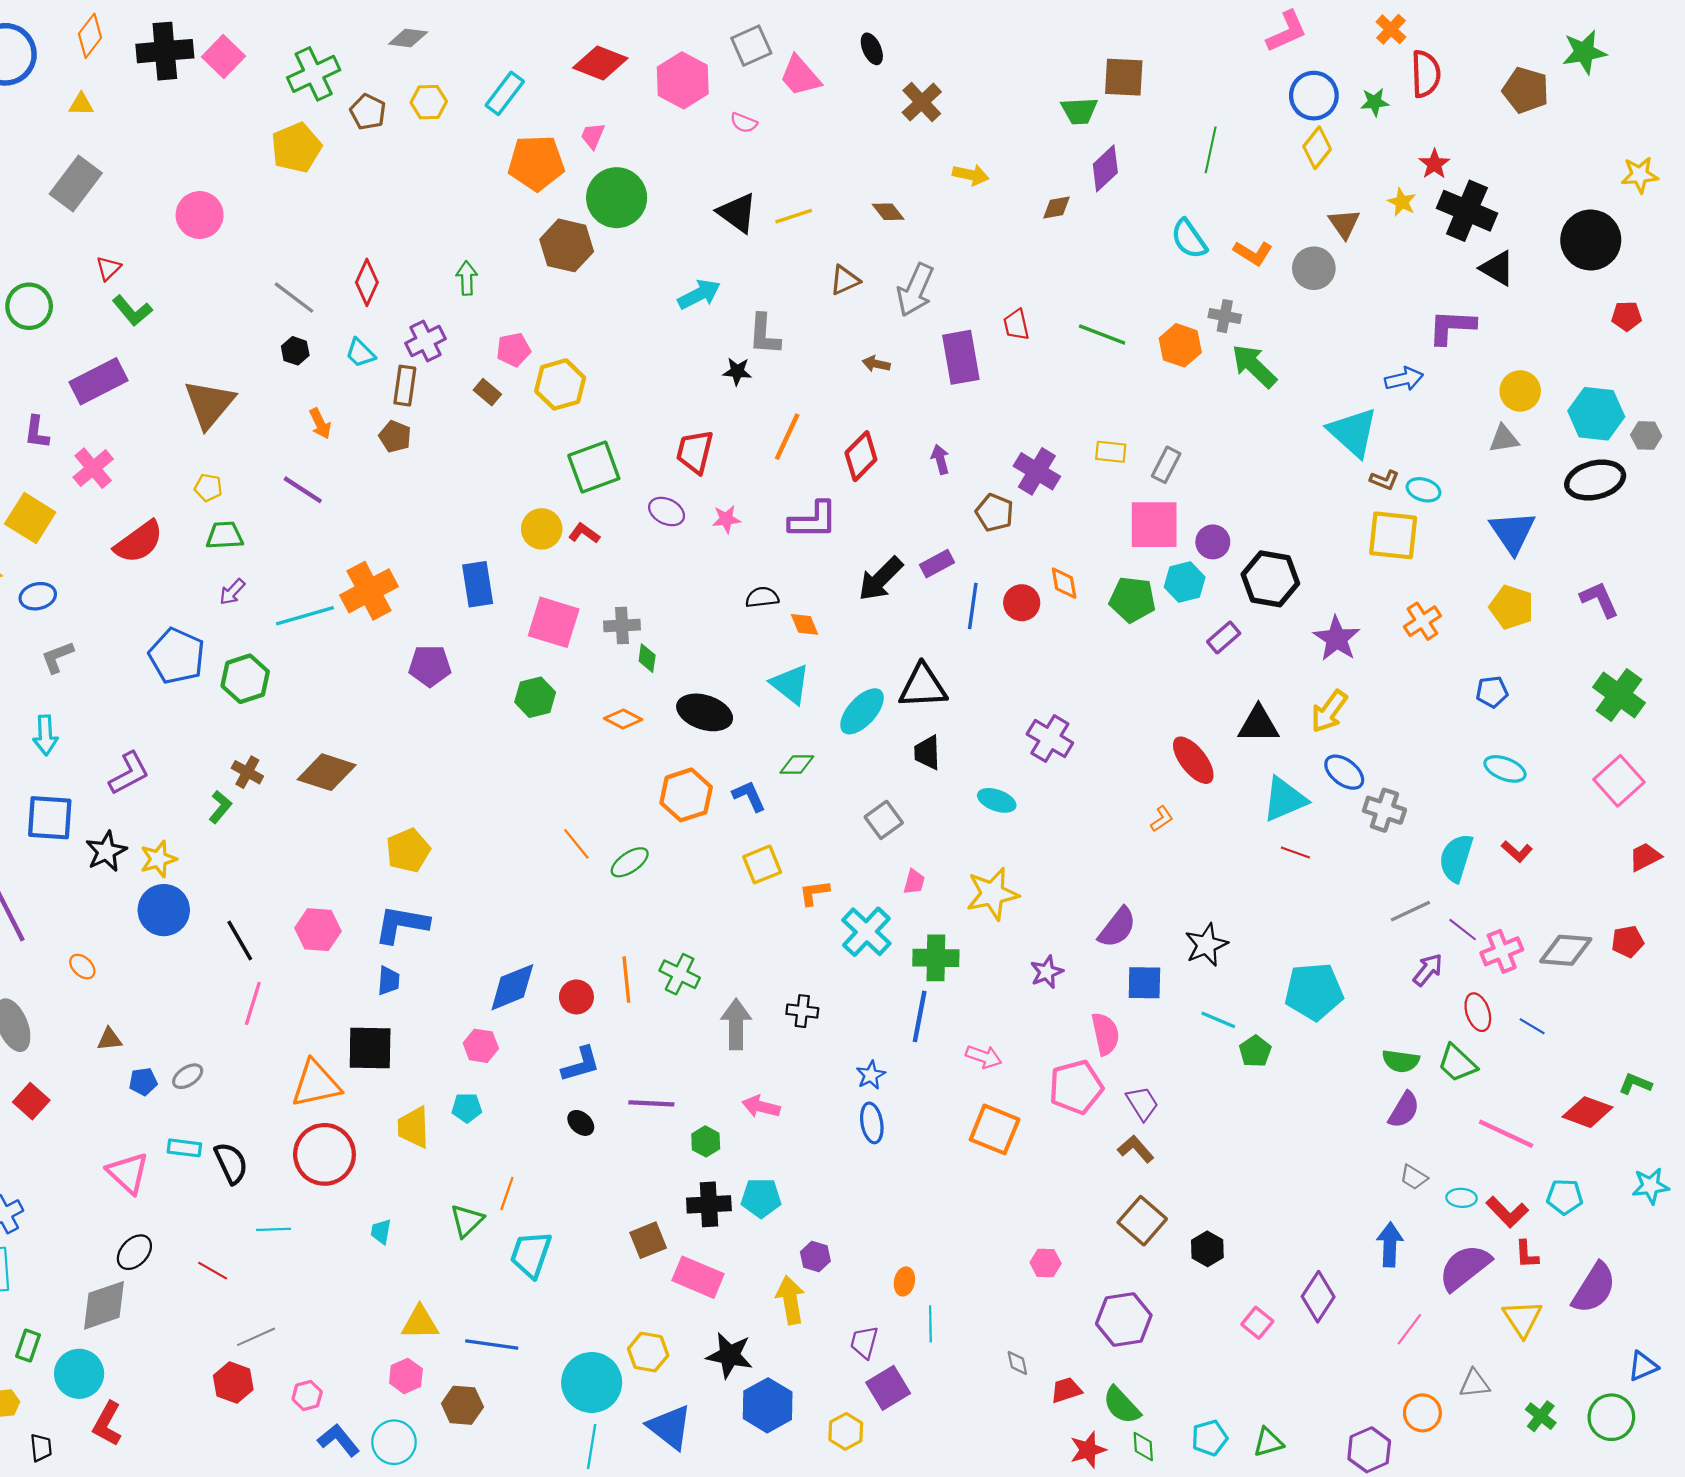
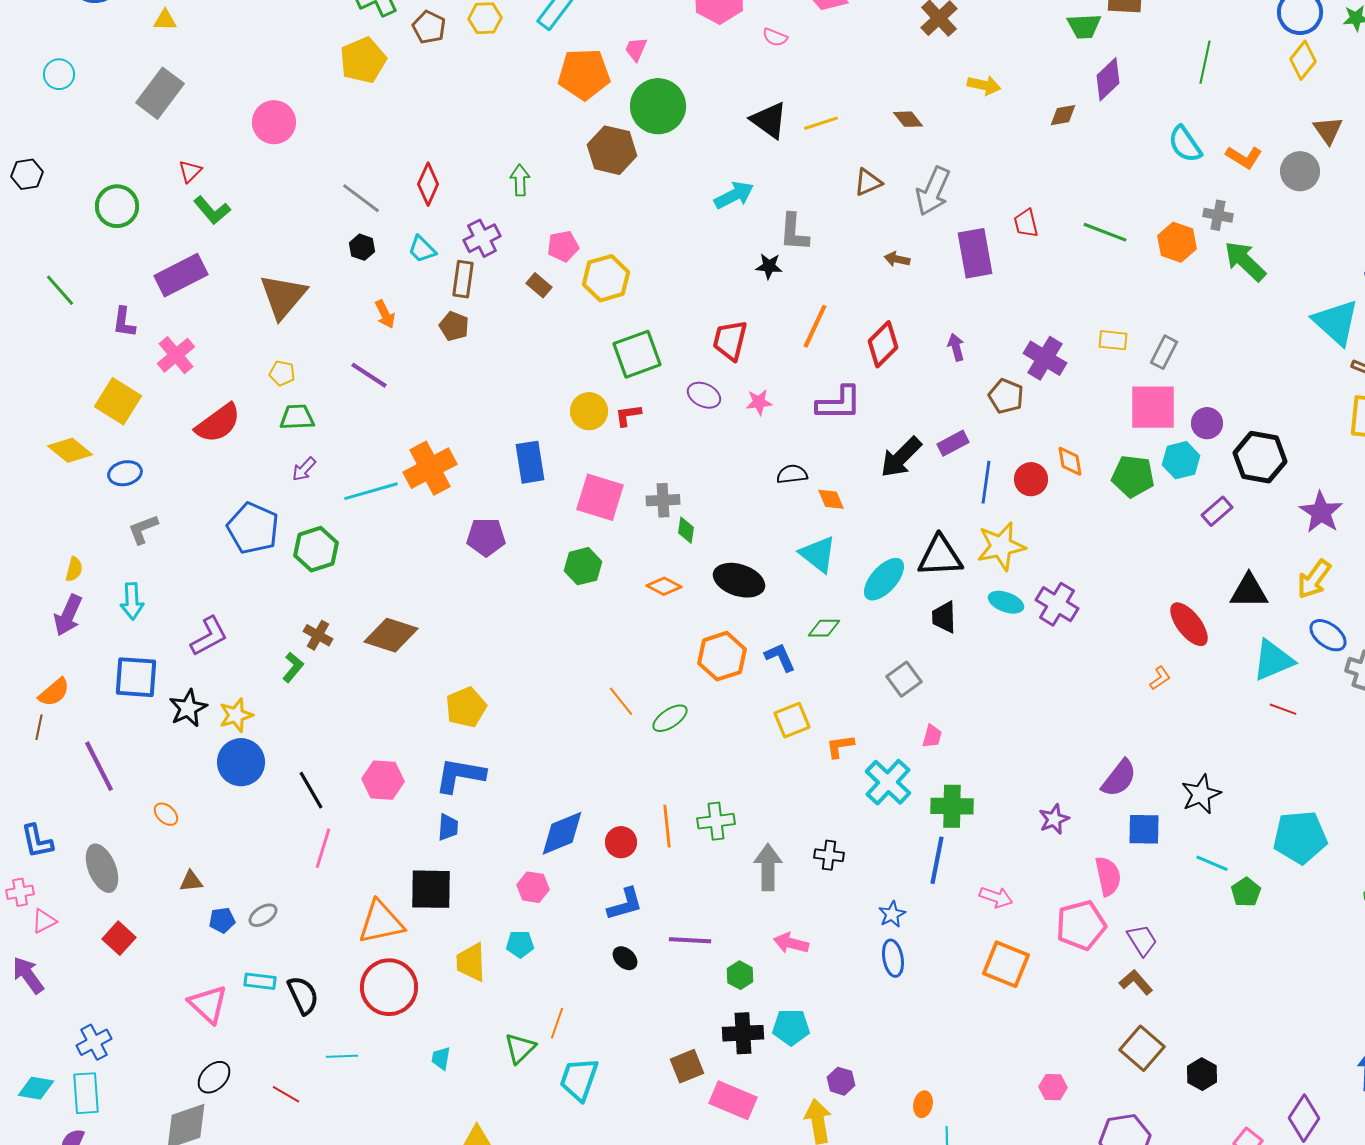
red L-shape: (584, 533) -> (628, 415), turned -44
cyan ellipse: (997, 800) -> (1006, 602), moved
yellow star: (992, 894) -> (1001, 546), moved
green cross: (680, 974) -> (716, 821), turned -33

